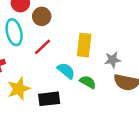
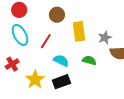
brown circle: (42, 16) -> (57, 15), moved
cyan semicircle: (66, 71) -> (61, 61), moved

